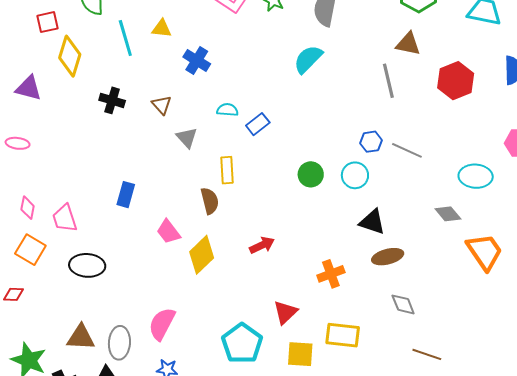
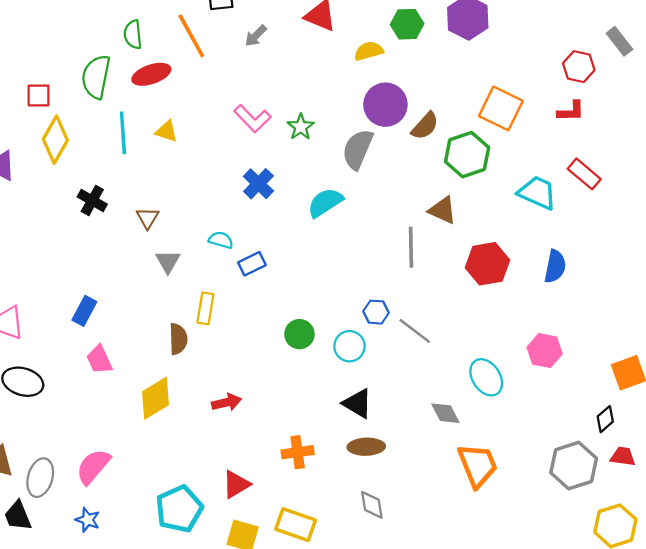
blue cross: (197, 60) -> (258, 184), moved
cyan ellipse: (476, 176) -> (486, 377), turned 40
pink trapezoid: (168, 232) -> (99, 360), moved

